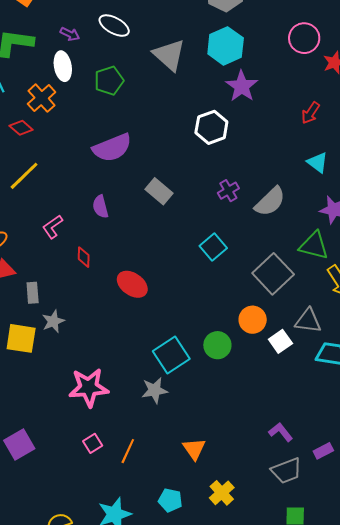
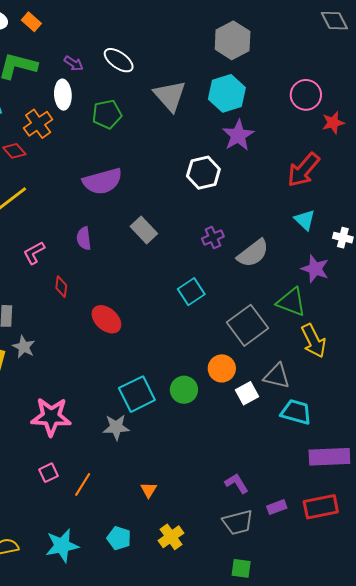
red arrow: (310, 113) -> (303, 170), size x1.6
gray star: (53, 321) -> (24, 347), turned -30
orange triangle: (194, 449) -> (149, 490), size x0.7

